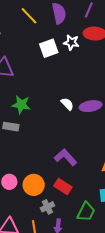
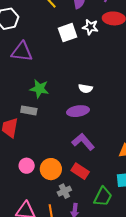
white semicircle: (67, 104) -> (85, 89), turned 144
purple ellipse: (91, 106) -> (78, 111), moved

